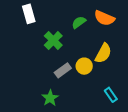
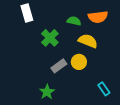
orange semicircle: (104, 18) -> (98, 17), turned -30
green semicircle: (79, 22) -> (74, 21), turned 48
yellow semicircle: (103, 53) -> (88, 41), moved, turned -96

